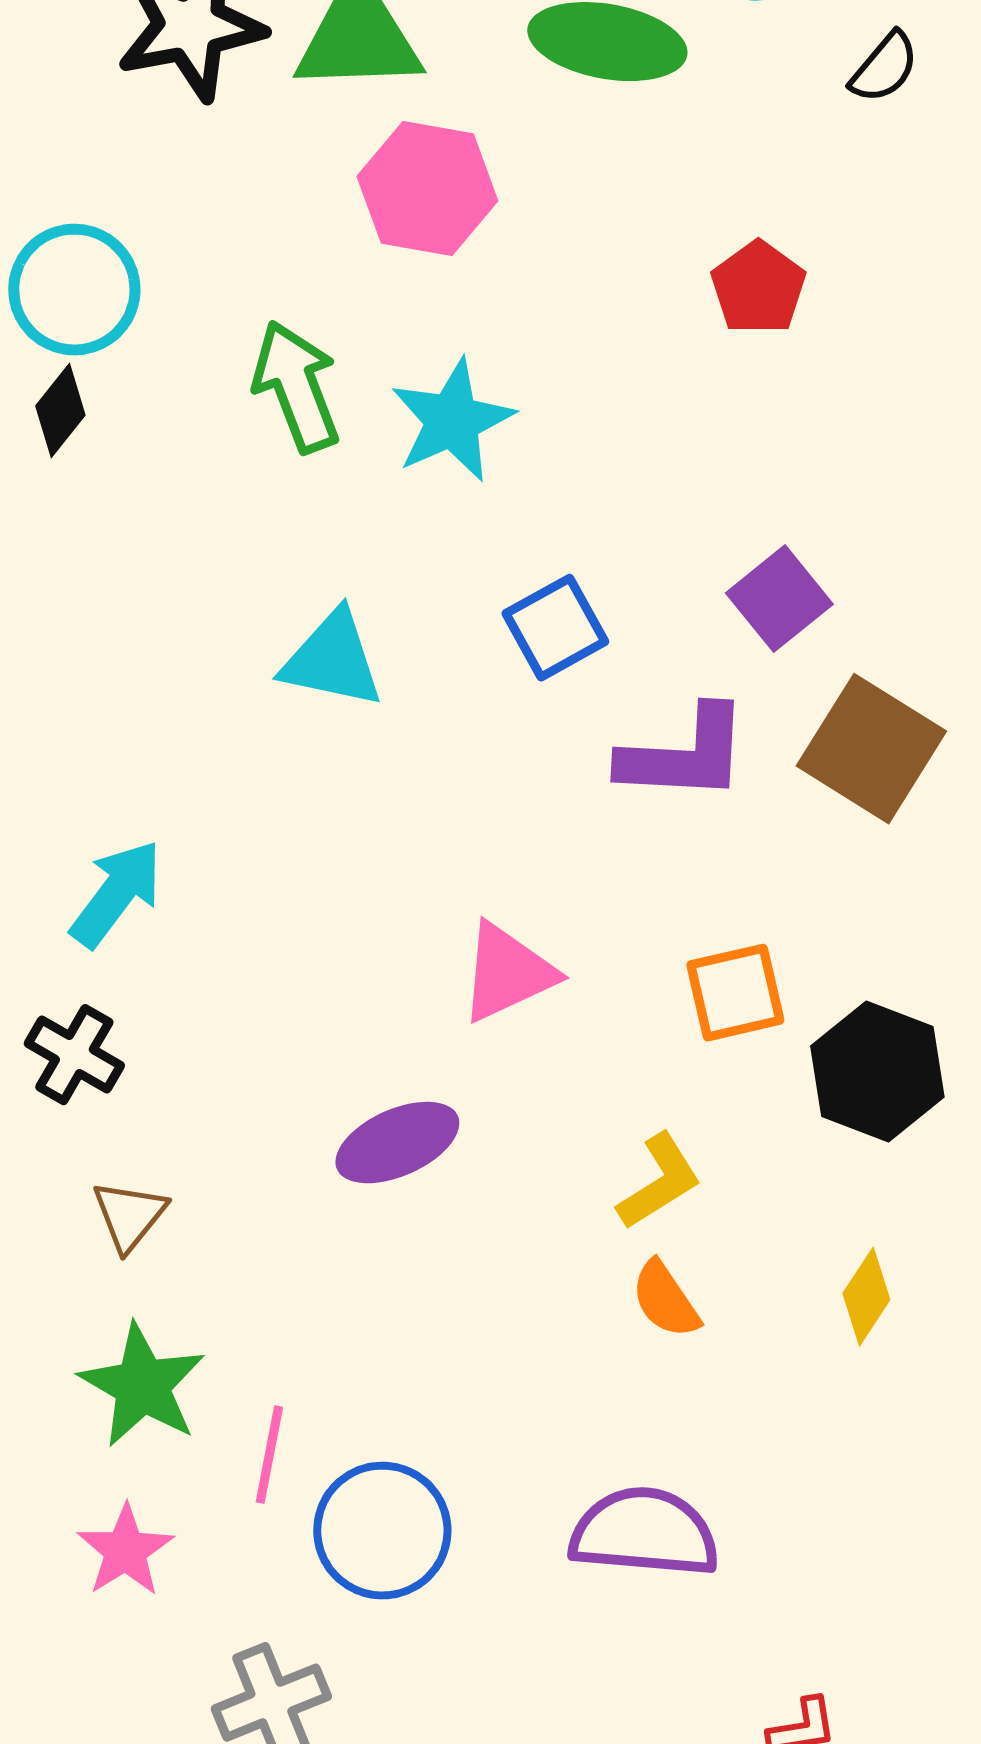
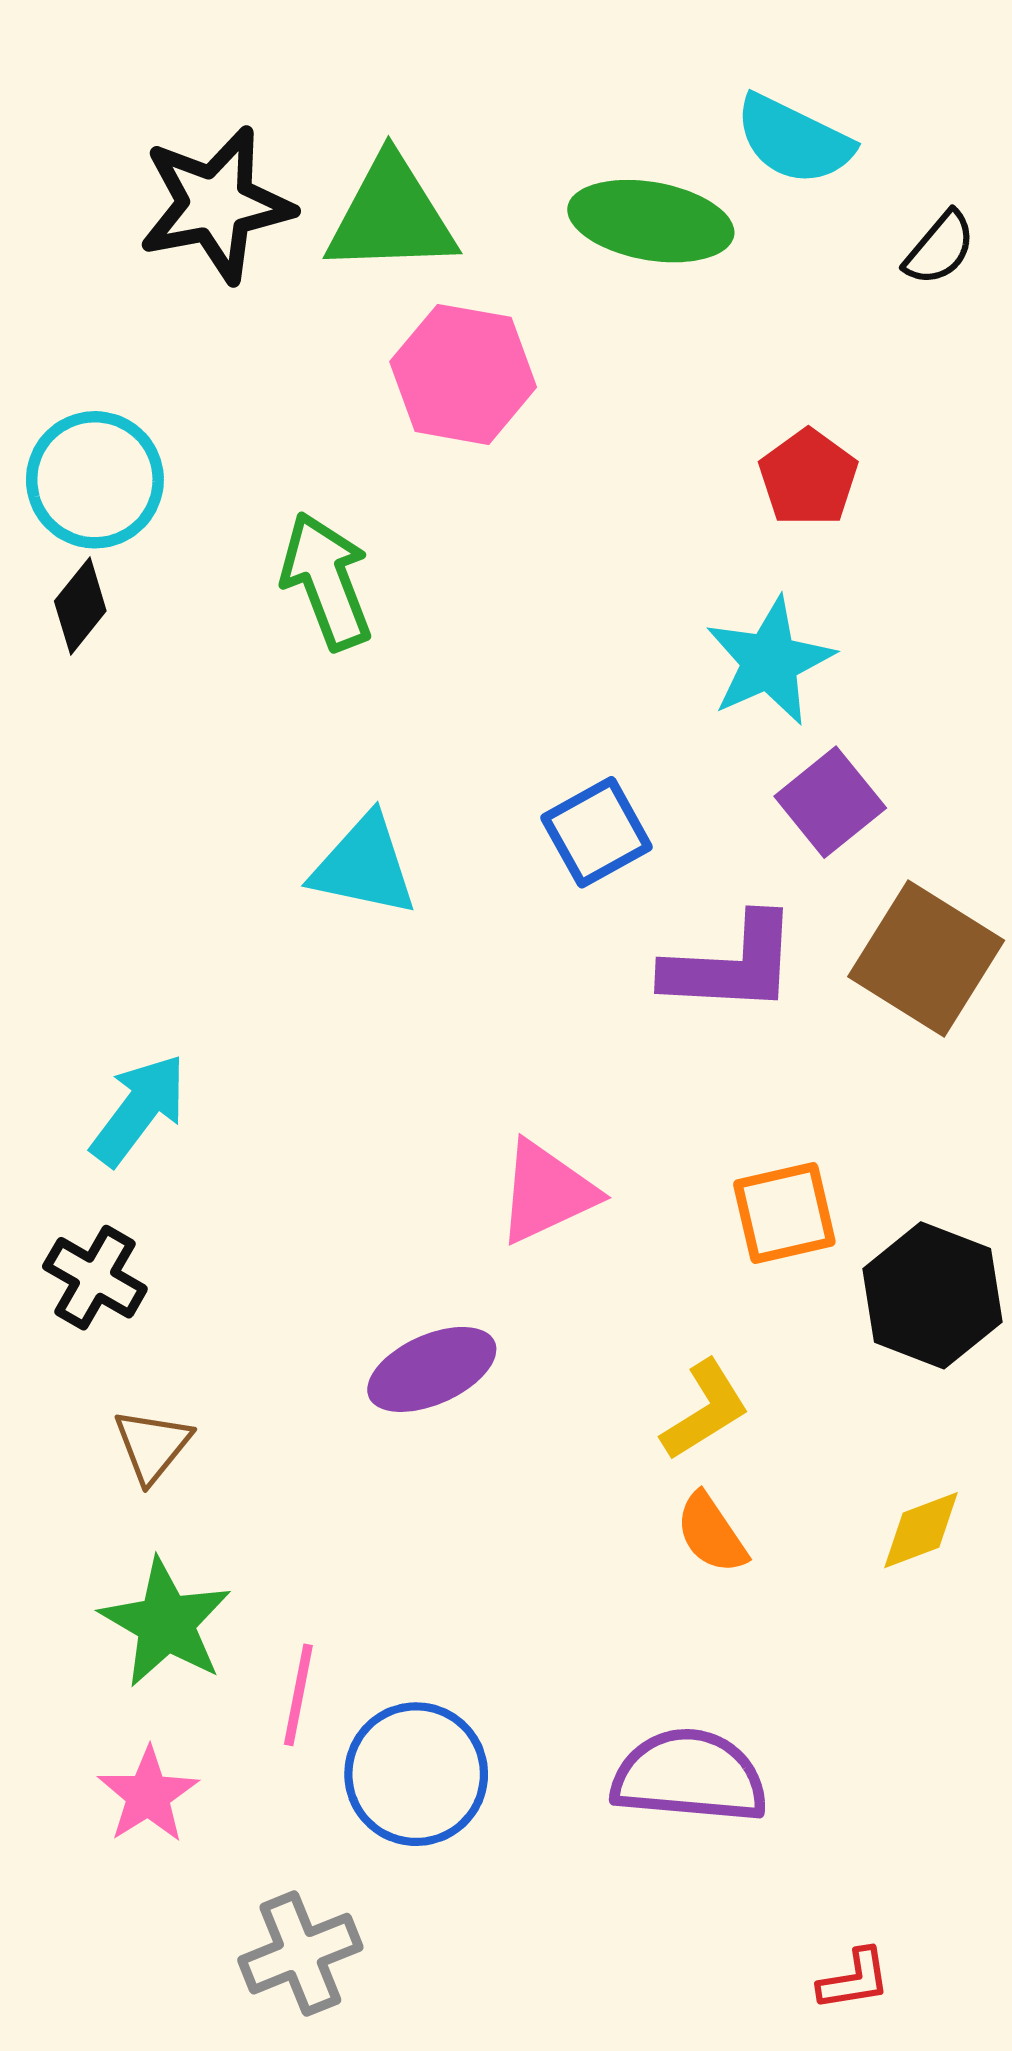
cyan star: (452, 421) -> (770, 661), moved
yellow diamond: (866, 1297) -> (921, 1530), turned 36

